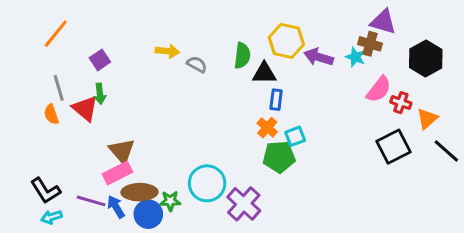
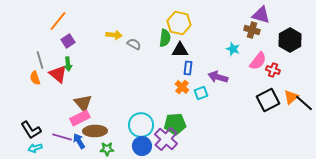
orange line: (56, 34) -> (58, 21), moved
yellow hexagon: (286, 41) -> (179, 23), moved
purple arrow: (319, 57) -> (218, 77), moved
cyan star: (355, 57) -> (233, 49), moved
orange triangle: (427, 119) -> (291, 97), moved
green pentagon: (279, 157) -> (175, 124), moved
green star: (170, 201) -> (107, 149), moved
blue circle: (148, 214) -> (142, 146), moved

